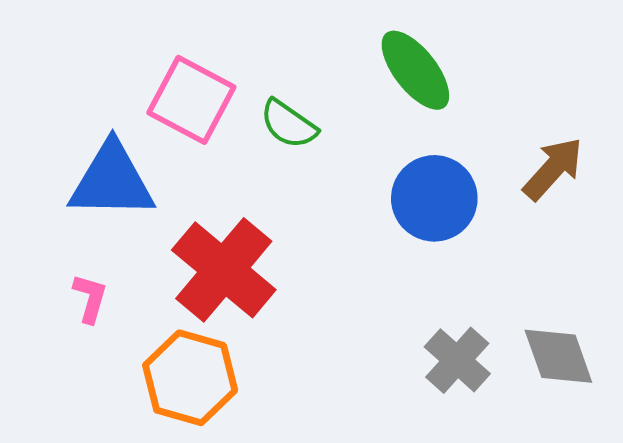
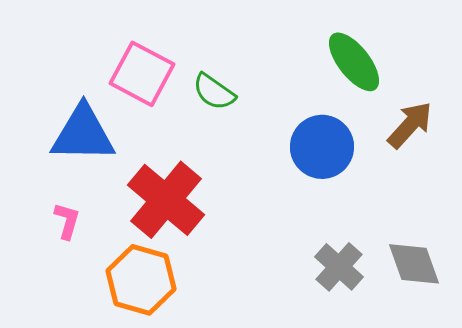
green ellipse: (415, 70) -> (354, 62), moved

